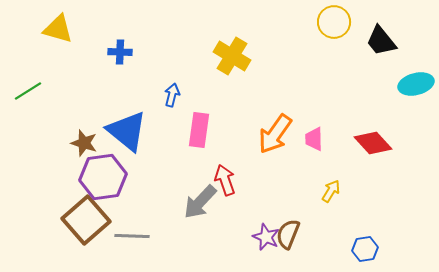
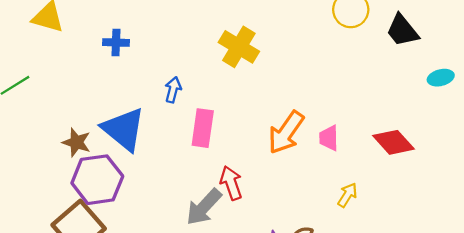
cyan ellipse: (416, 84) -> (441, 78), size x0.7

